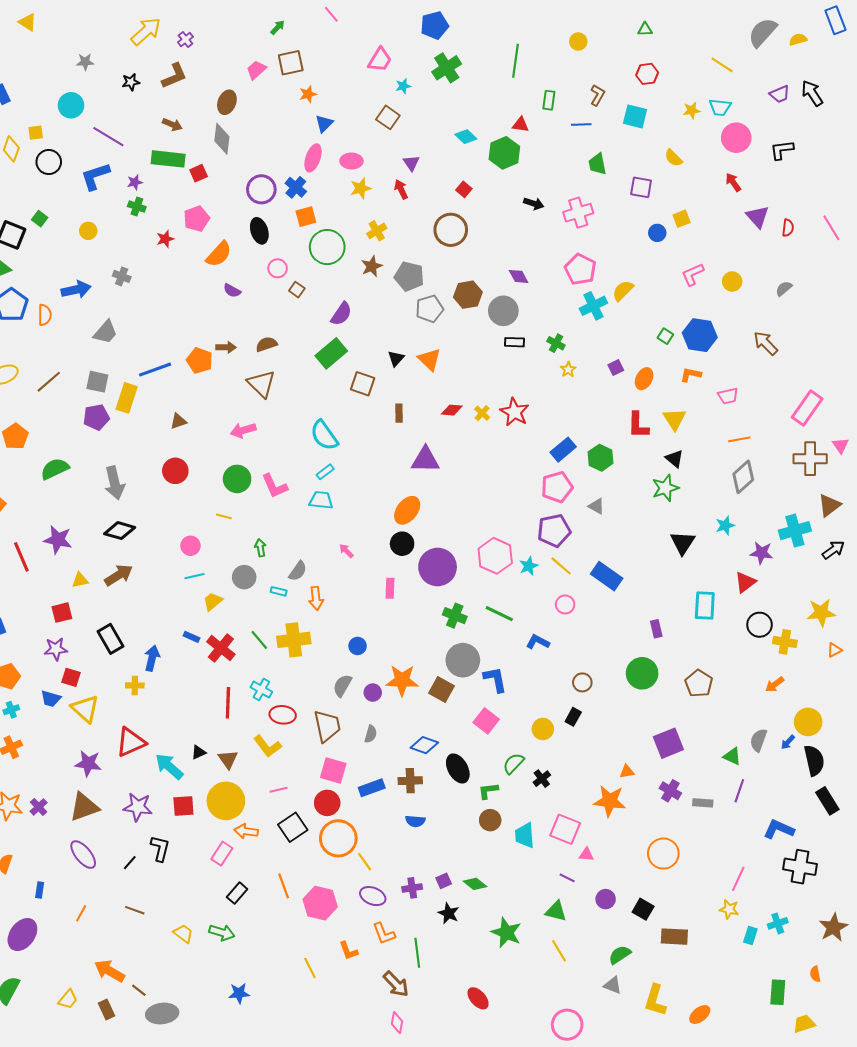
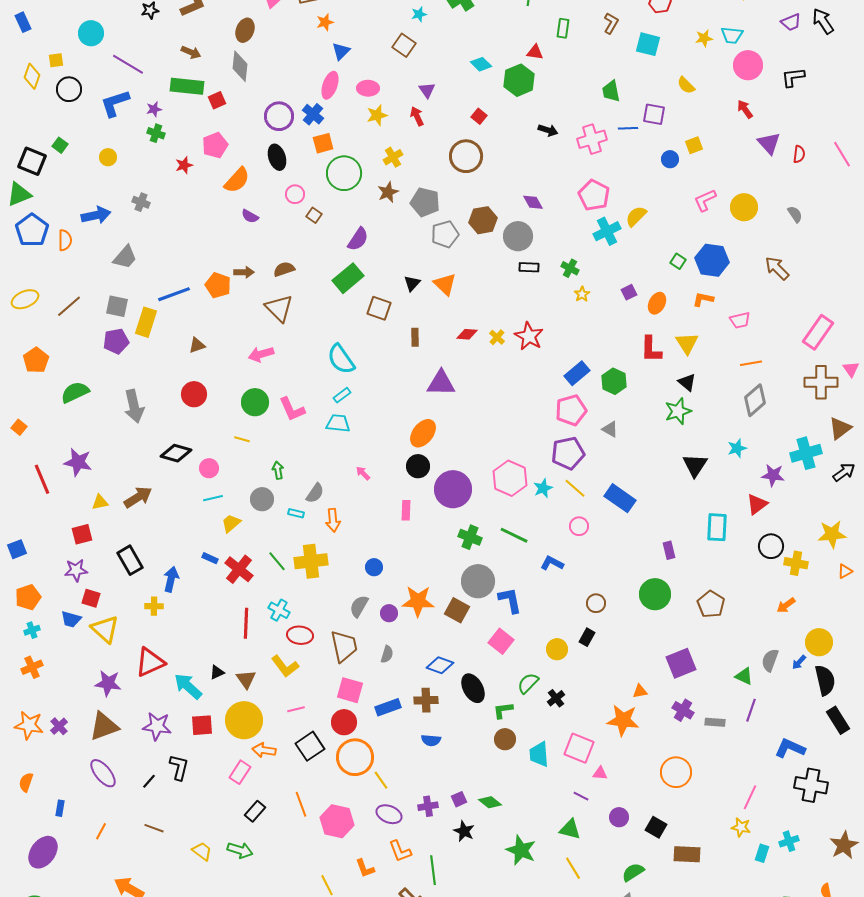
blue line: (581, 125) -> (628, 128), moved
yellow circle: (732, 281) -> (744, 207), size x1.4
gray semicircle: (784, 289) -> (795, 214), turned 96
black diamond: (120, 531) -> (176, 453), moved

